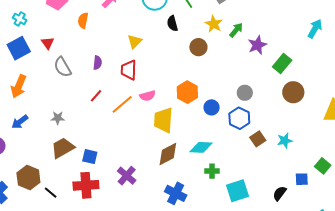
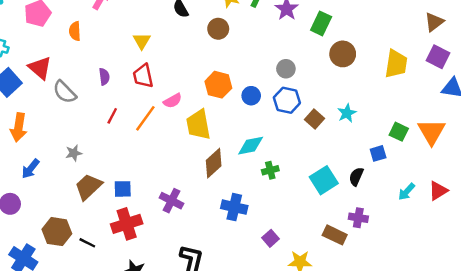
red triangle: (48, 43) -> (40, 68), size x1.5
cyan square: (238, 191) -> (324, 180), moved

